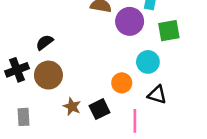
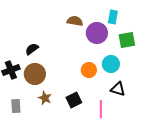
orange circle: (122, 83) -> (89, 70), moved
brown star: (72, 106) -> (45, 98), moved

